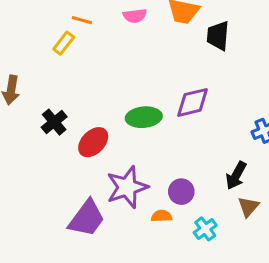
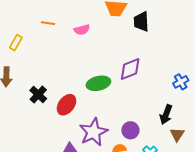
pink semicircle: (135, 16) -> (82, 30), moved
yellow rectangle: (64, 43) -> (16, 43), moved

